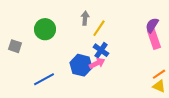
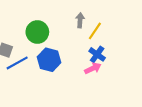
blue hexagon: (81, 65) -> (49, 60), moved
blue line: (44, 79) -> (17, 63), moved

